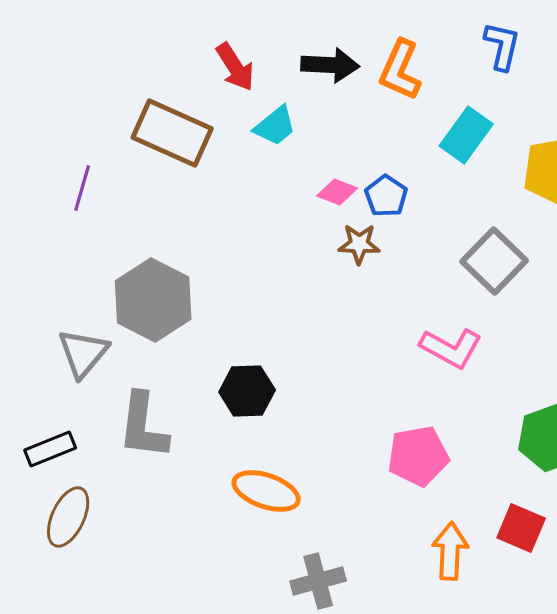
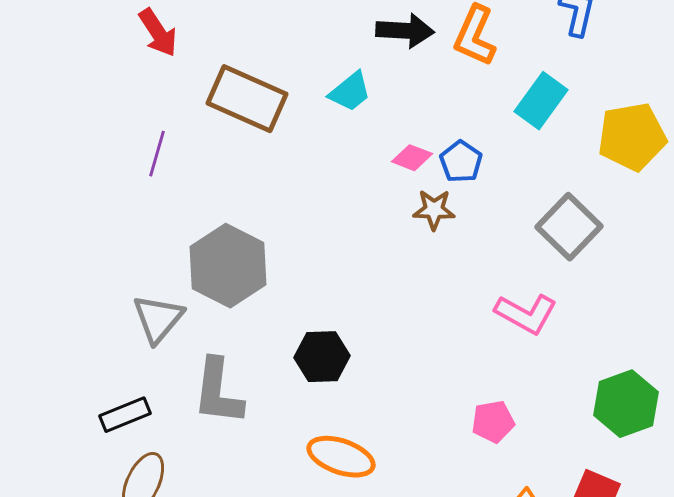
red arrow: (235, 67) -> (158, 33), moved
pink pentagon: (418, 456) -> (493, 422), size x0.7

